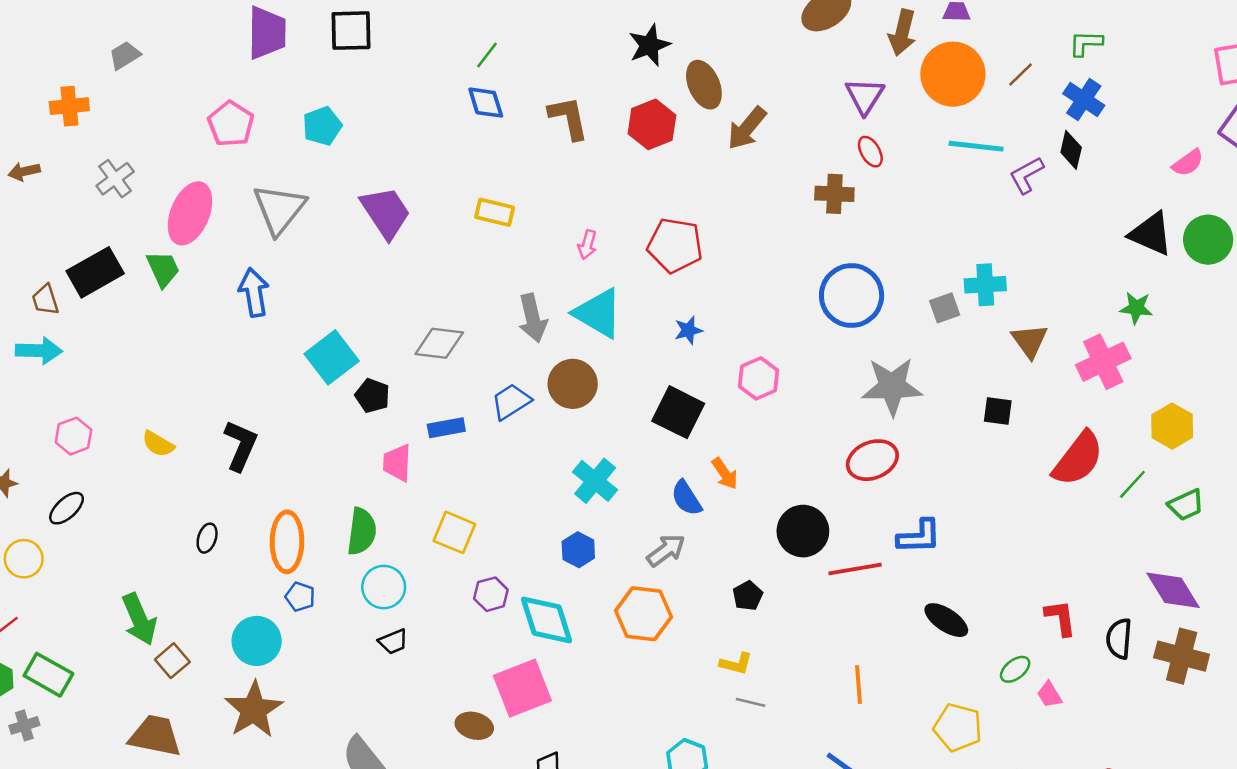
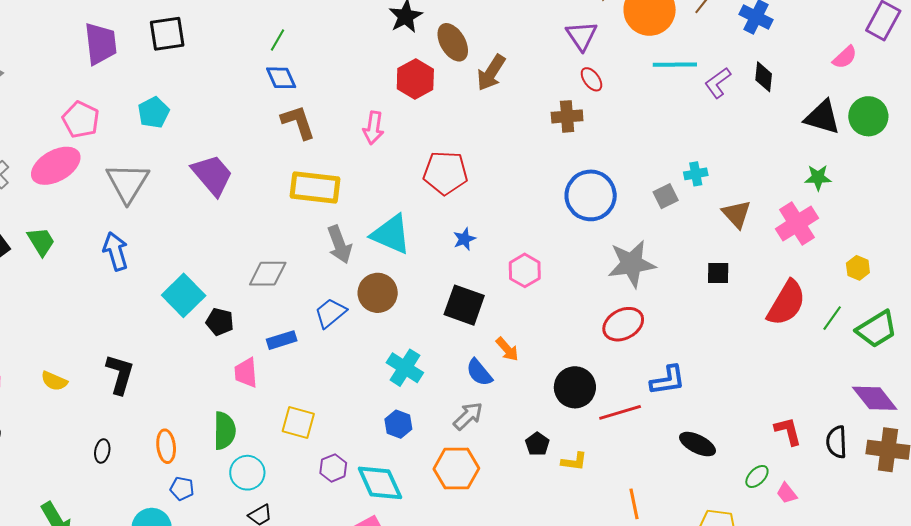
brown L-shape: (568, 118) -> (298, 122), moved
black diamond: (1071, 150) -> (764, 77), moved
yellow rectangle: (495, 212) -> (315, 187), moved, size x1.6
pink ellipse: (190, 213) -> (56, 166), moved, turned 45
pink arrow: (587, 245) -> (373, 128), moved, size x1.4
cyan cross: (985, 285) -> (696, 174), size x0.7
yellow hexagon: (1172, 426) -> (858, 268), size x0.7
green trapezoid: (1186, 505) -> (877, 329), size x1.4
orange ellipse: (287, 542) -> (166, 446), size x0.7
yellow L-shape: (736, 664) -> (574, 461), moved

